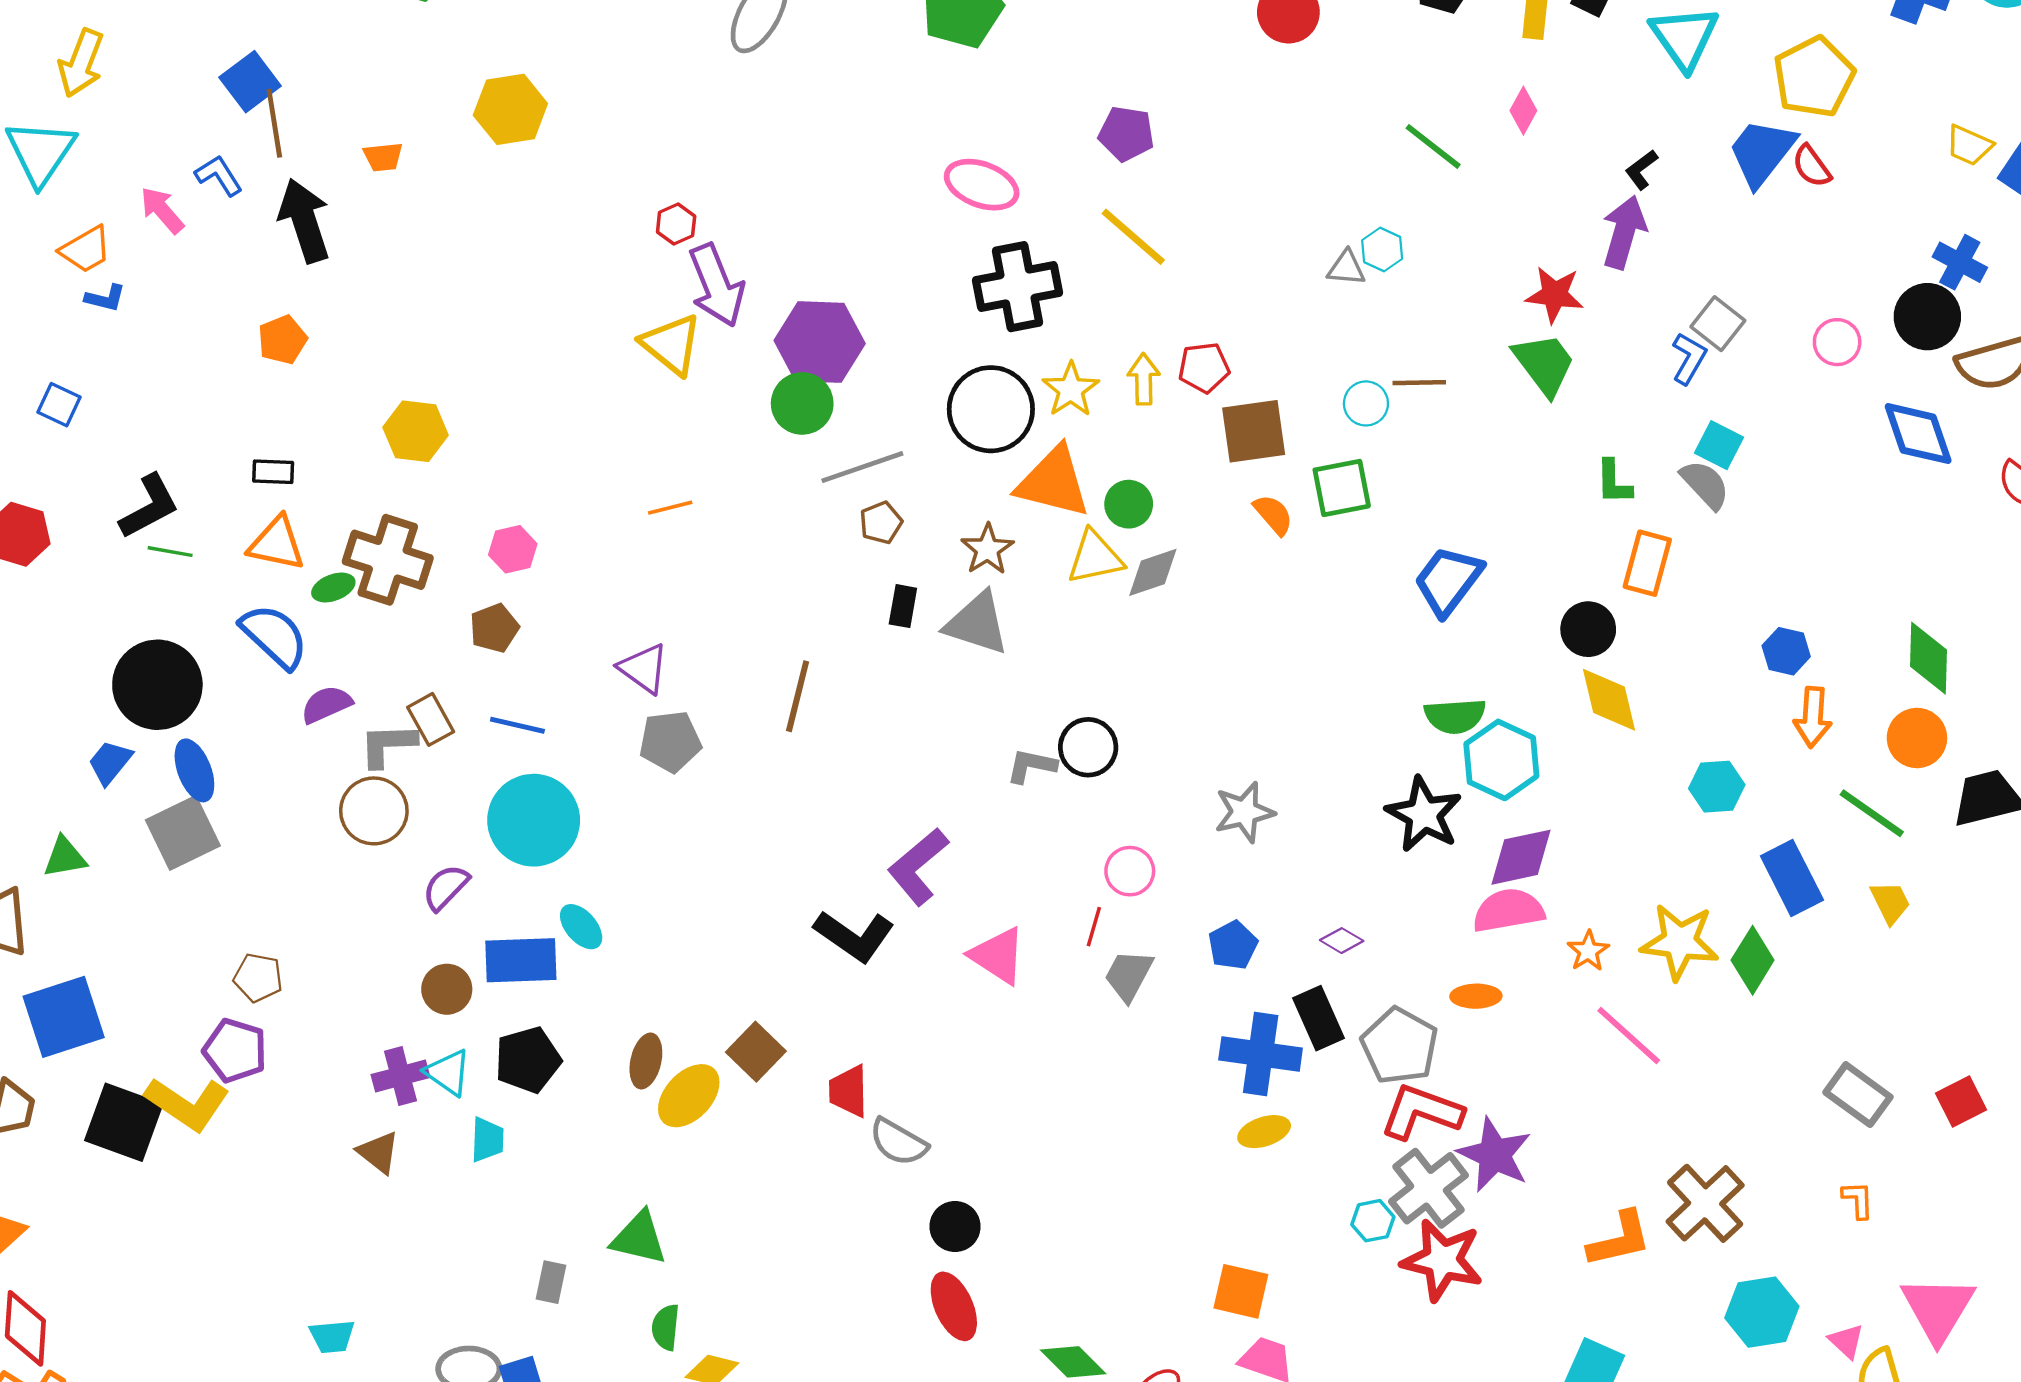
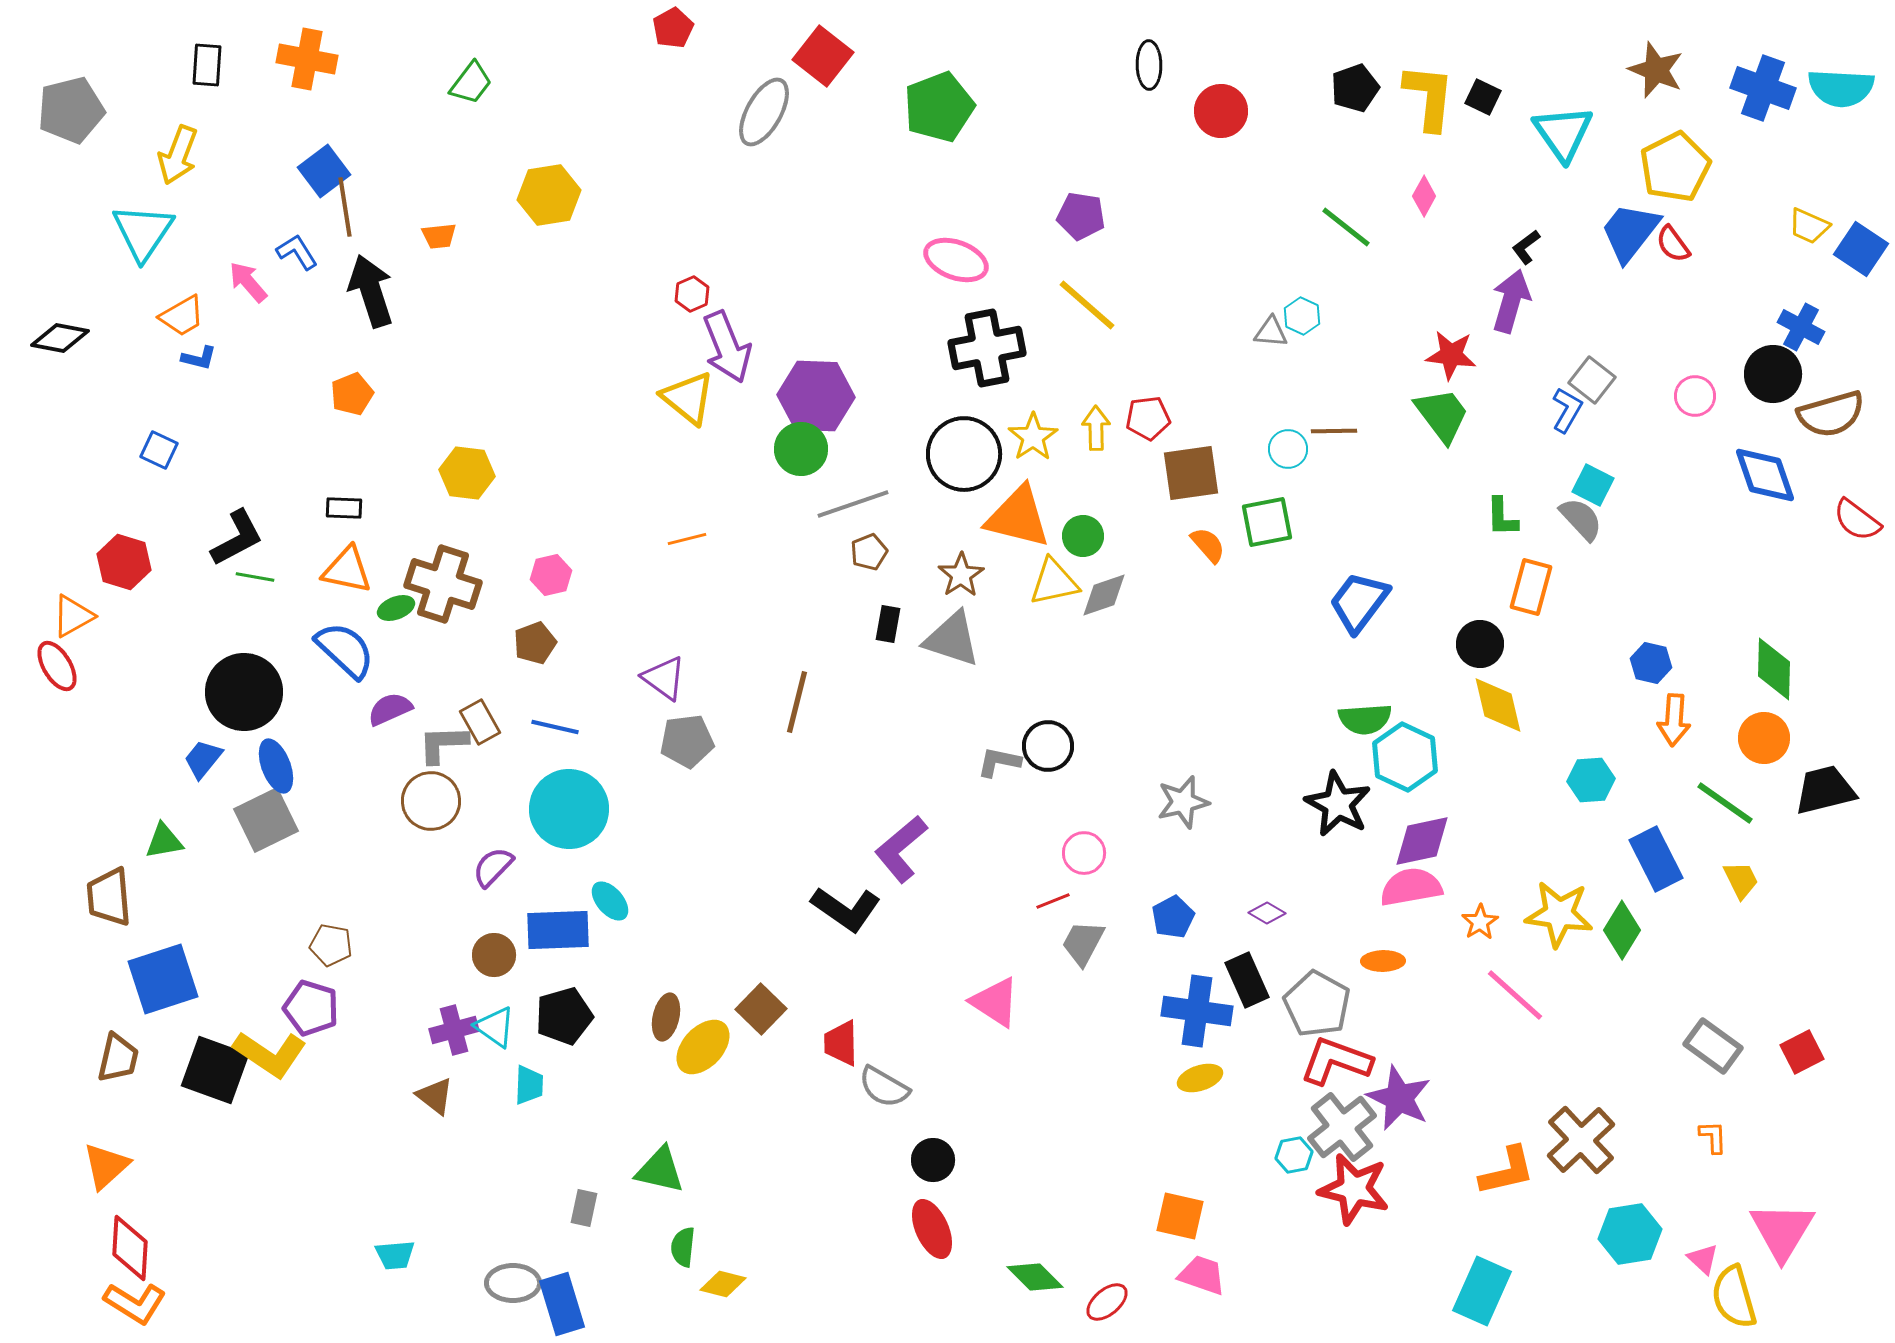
red line: (1094, 927) -> (1053, 901), turned 52
pink triangle: (998, 956) -> (995, 1002), moved

